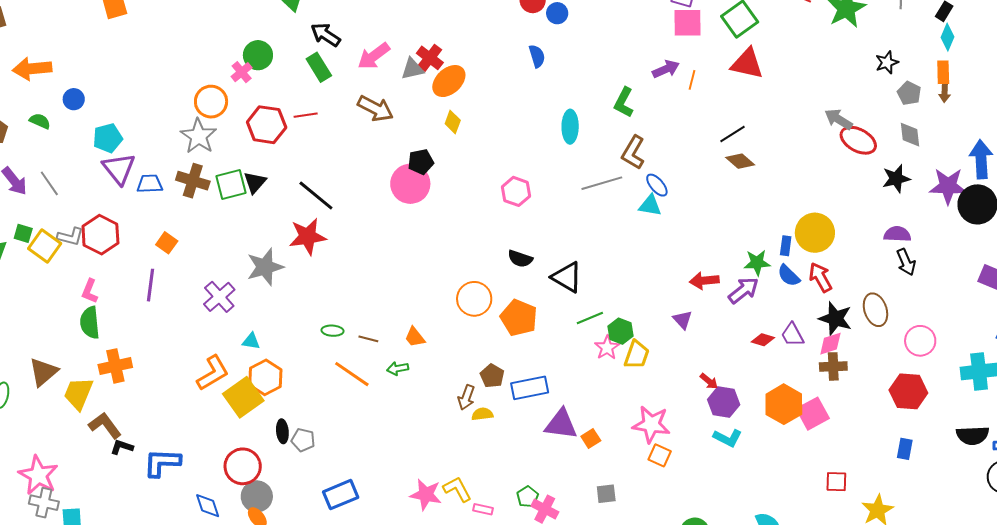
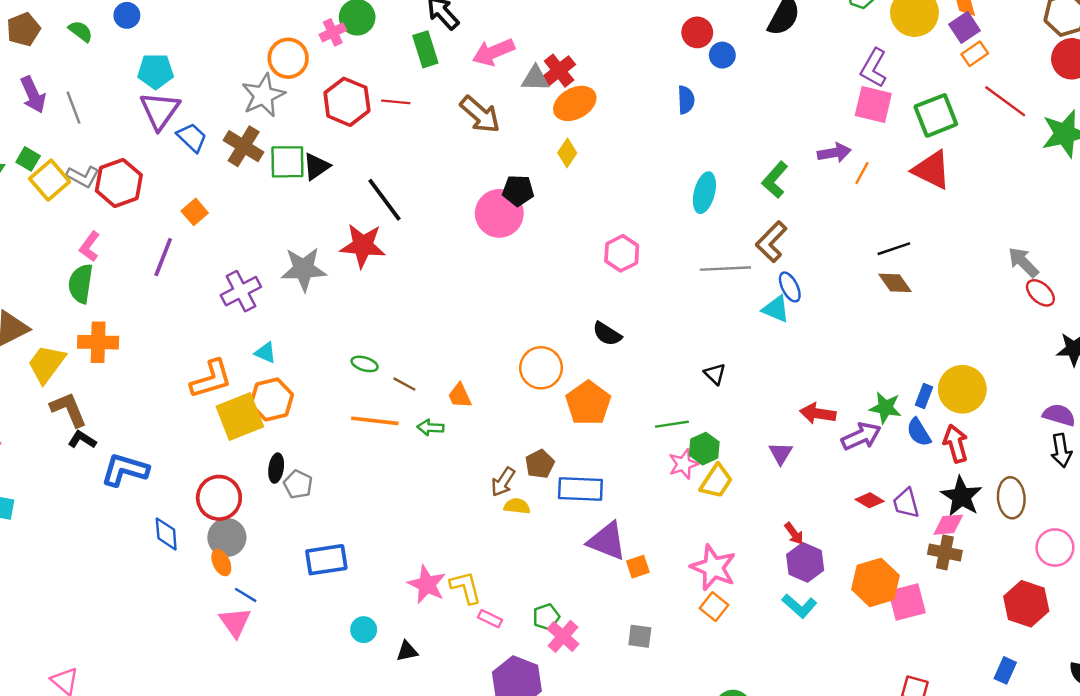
red ellipse: (858, 140) -> (1040, 293), size x0.7
blue trapezoid: (150, 184) -> (192, 137), turned 32
black triangle: (567, 277) -> (715, 374), moved, size x0.6
orange line: (352, 374) -> (375, 421), turned -42

